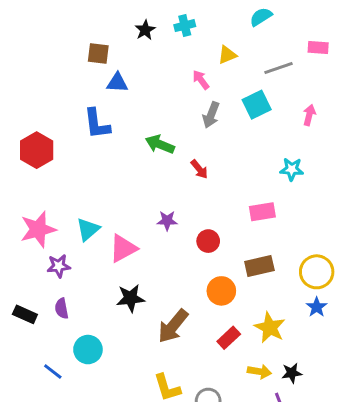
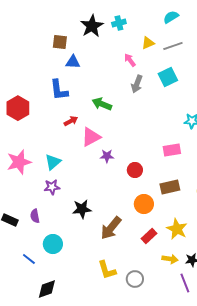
black star: (145, 30) -> (92, 26), size x1.6
gray line: (279, 68) -> (173, 46), moved
red arrow: (199, 169) -> (71, 121), moved, turned -80
pink triangle: (123, 248) -> (91, 137), moved
purple star: (59, 266) -> (52, 187), moved

